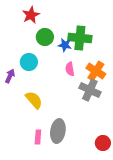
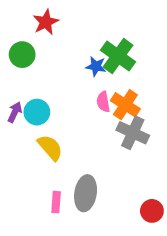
green circle: (45, 37) -> (22, 55), moved
green cross: (80, 38) -> (118, 56), turned 30
cyan circle: (29, 62) -> (37, 112), moved
orange cross: (96, 71) -> (125, 105), moved

